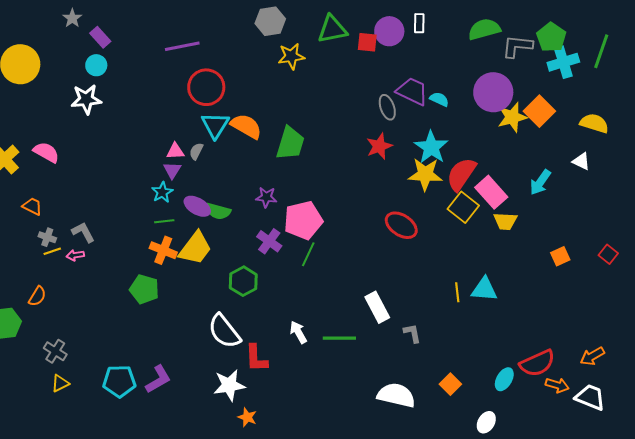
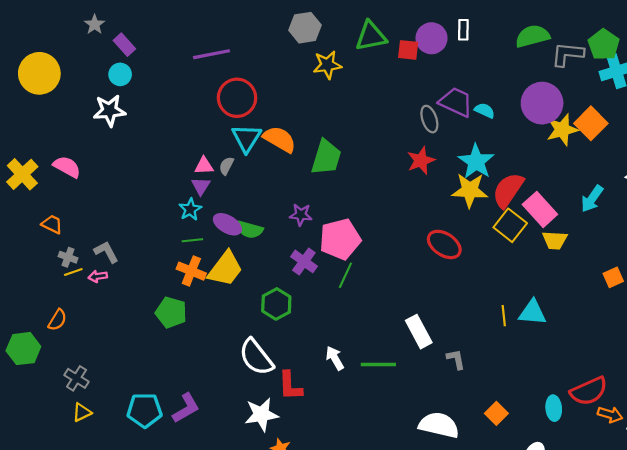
cyan ellipse: (504, 379) -> (554, 408), turned -35

